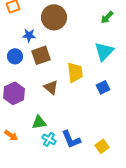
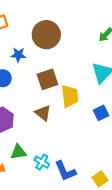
brown square: (41, 55) -> (47, 79), moved
green triangle: (39, 122) -> (18, 152), moved
cyan cross: (49, 139) -> (42, 162), moved

